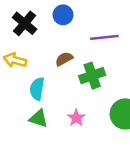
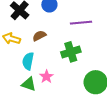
brown semicircle: (64, 59) -> (39, 36), moved
pink star: (76, 118) -> (46, 77), moved

